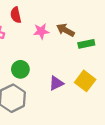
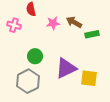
yellow square: (85, 81) -> (89, 78), moved, turned -30
purple triangle: (56, 83) -> (66, 68), size x1.6

